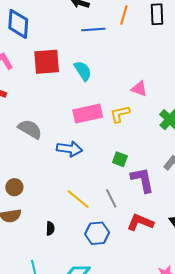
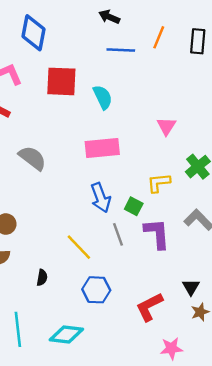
pink triangle: (139, 89) -> (166, 126), turned 36
yellow L-shape: (120, 114) -> (159, 183), moved
blue arrow: (69, 149) -> (101, 198), moved, turned 55
gray line: (111, 198) -> (118, 234), moved
red L-shape: (140, 222) -> (149, 307), moved, turned -56

